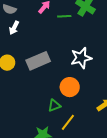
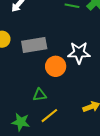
orange circle: (70, 87) -> (56, 66), moved

